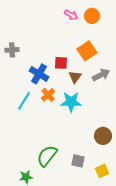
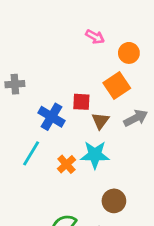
orange circle: (92, 16) -> (129, 53), moved
orange cross: (48, 95) -> (66, 164), moved
brown circle: (103, 136) -> (114, 201), moved

